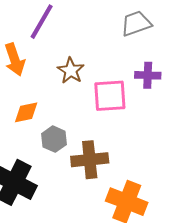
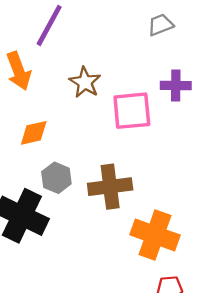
gray trapezoid: (136, 23) -> (161, 25), size x0.7
gray hexagon: (54, 139) -> (56, 178), moved

